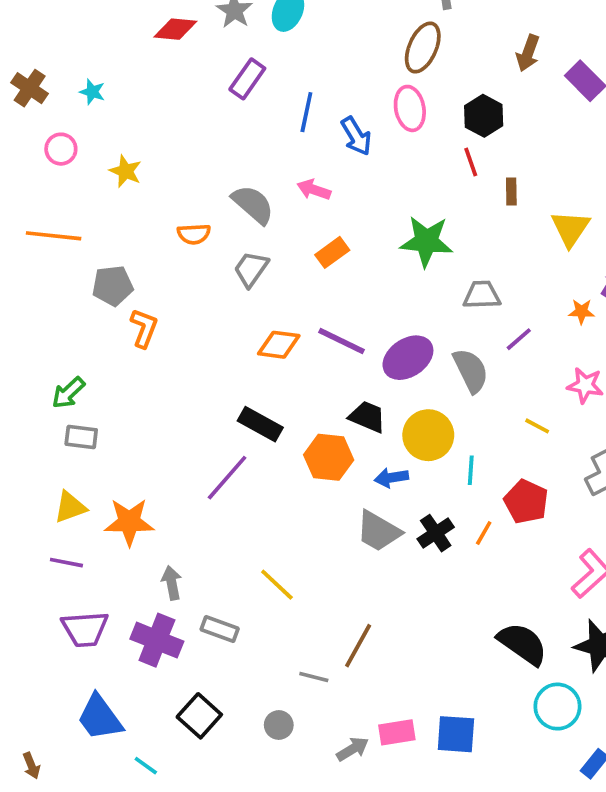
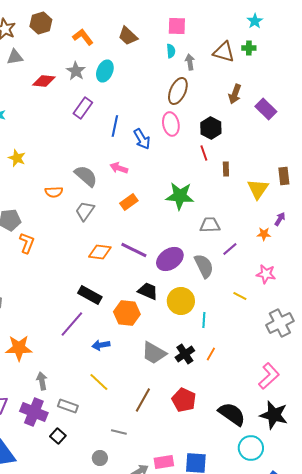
blue arrow: (391, 478) -> (101, 345), moved
red pentagon: (526, 502) -> (184, 400), moved
brown line: (358, 646) -> (143, 400), moved
black square: (199, 716) -> (58, 436), moved, size x0.7

